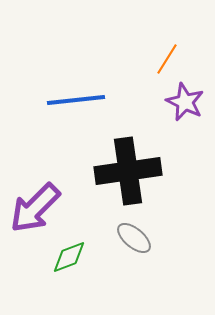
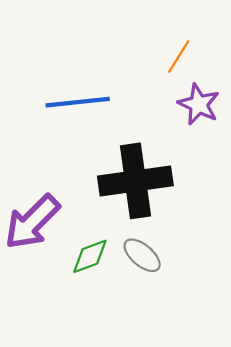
green diamond: (69, 257) -> (90, 256), moved

